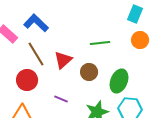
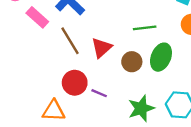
red circle: (27, 80) -> (75, 83), moved
green ellipse: (119, 81) -> (161, 57), moved

